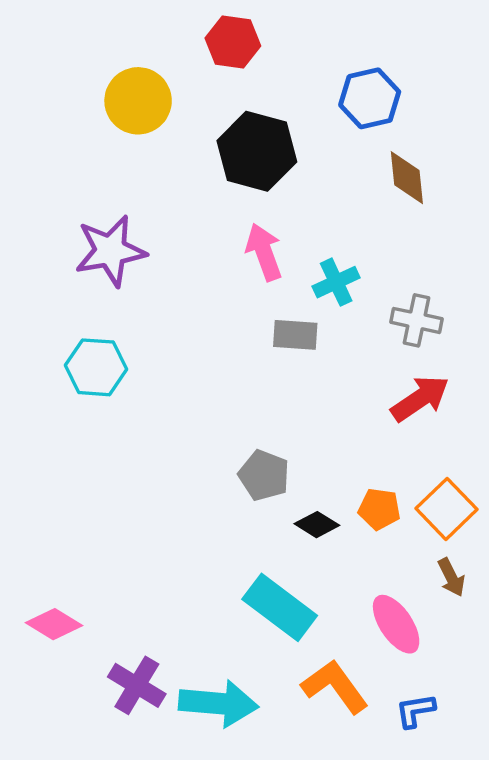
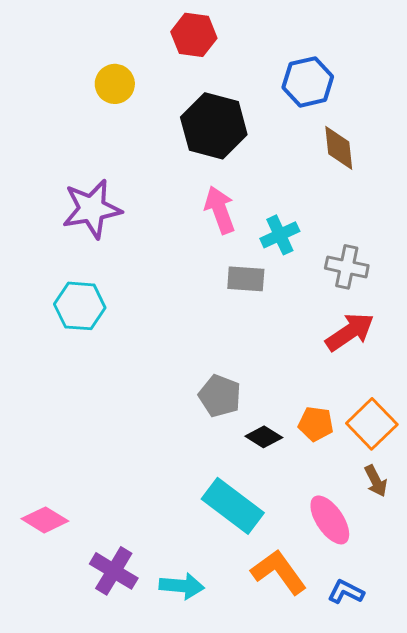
yellow circle: (138, 101) -> (115, 84), size x0.7
cyan arrow: (218, 703) -> (182, 586), size x0.7
blue L-shape: (415, 711) -> (346, 592), turned 36

